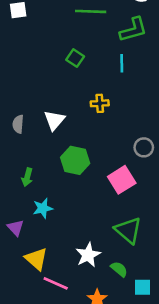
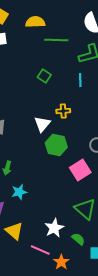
white triangle: (54, 120) -> (42, 124), moved
green hexagon: (75, 160) -> (56, 145), moved
pink line: (56, 283) -> (40, 250), moved

